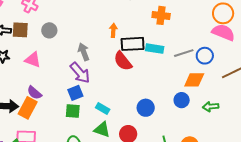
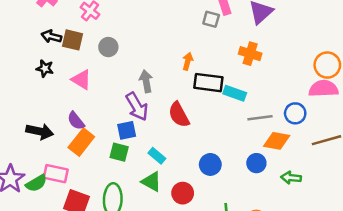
pink semicircle: (223, 32) -> (323, 89), turned -35
gray line: (184, 53) -> (260, 118), moved
red semicircle: (123, 61) -> (179, 115), moved
orange rectangle: (28, 108) -> (81, 142), moved

